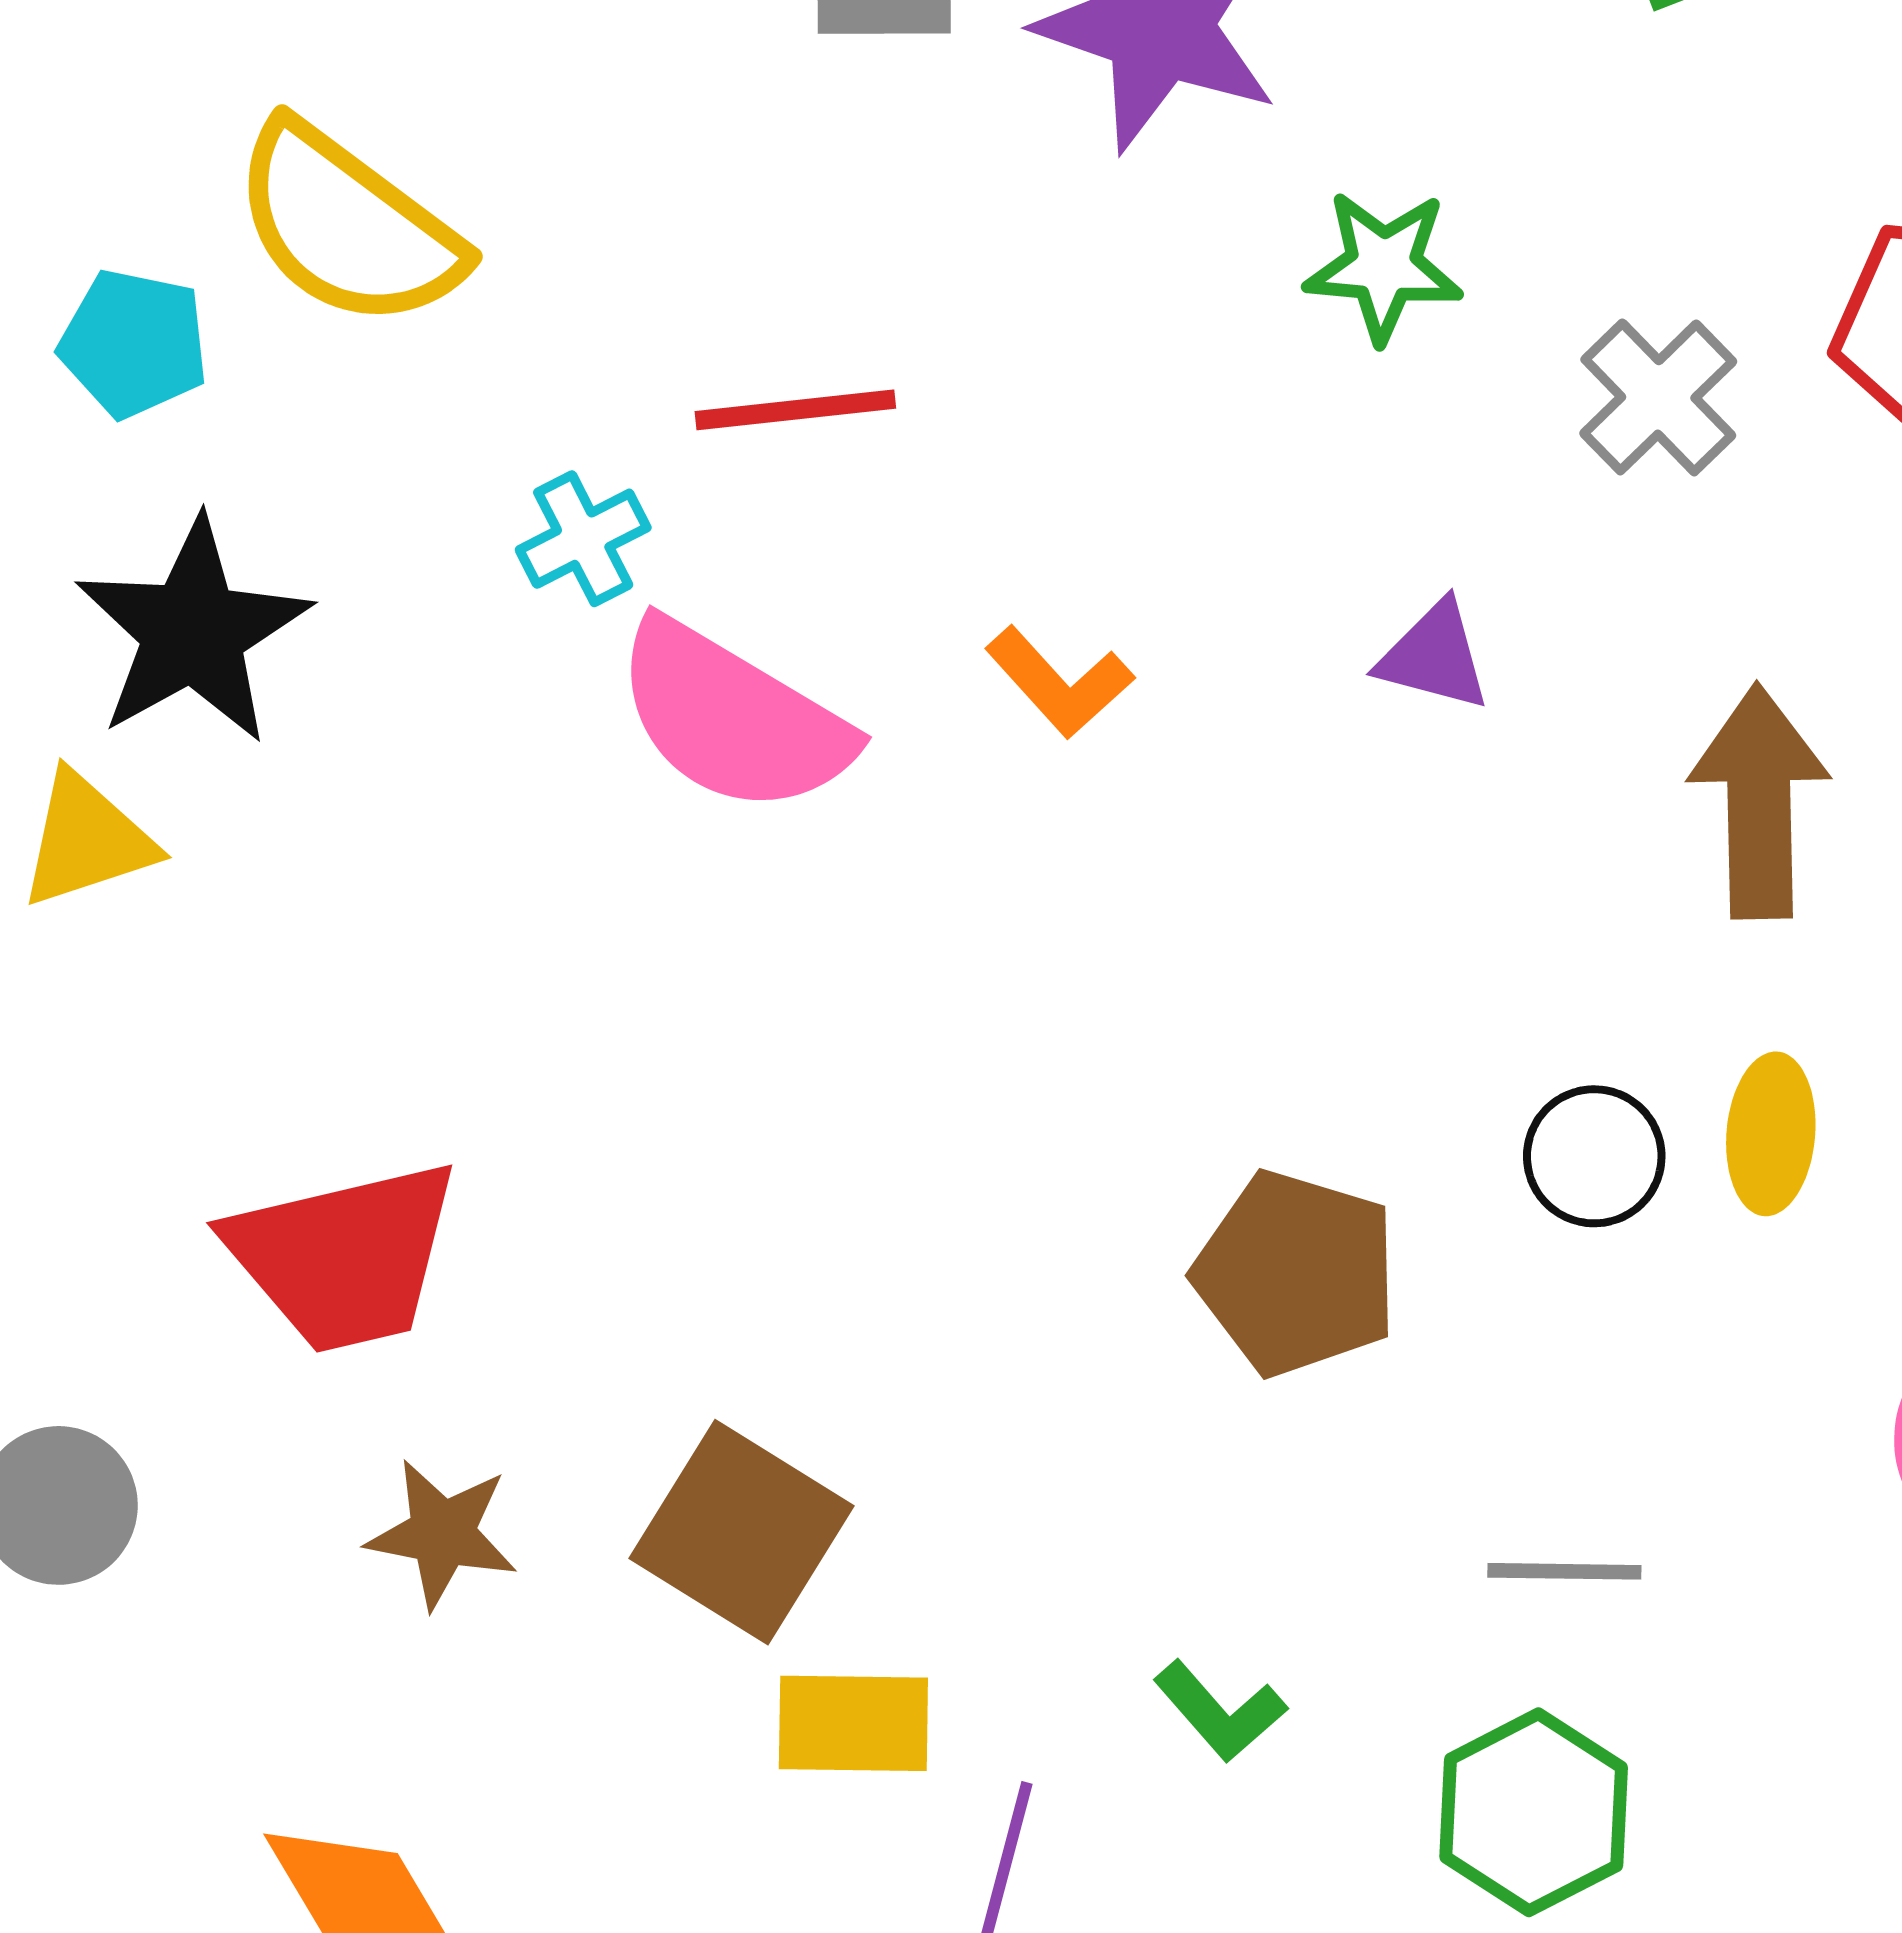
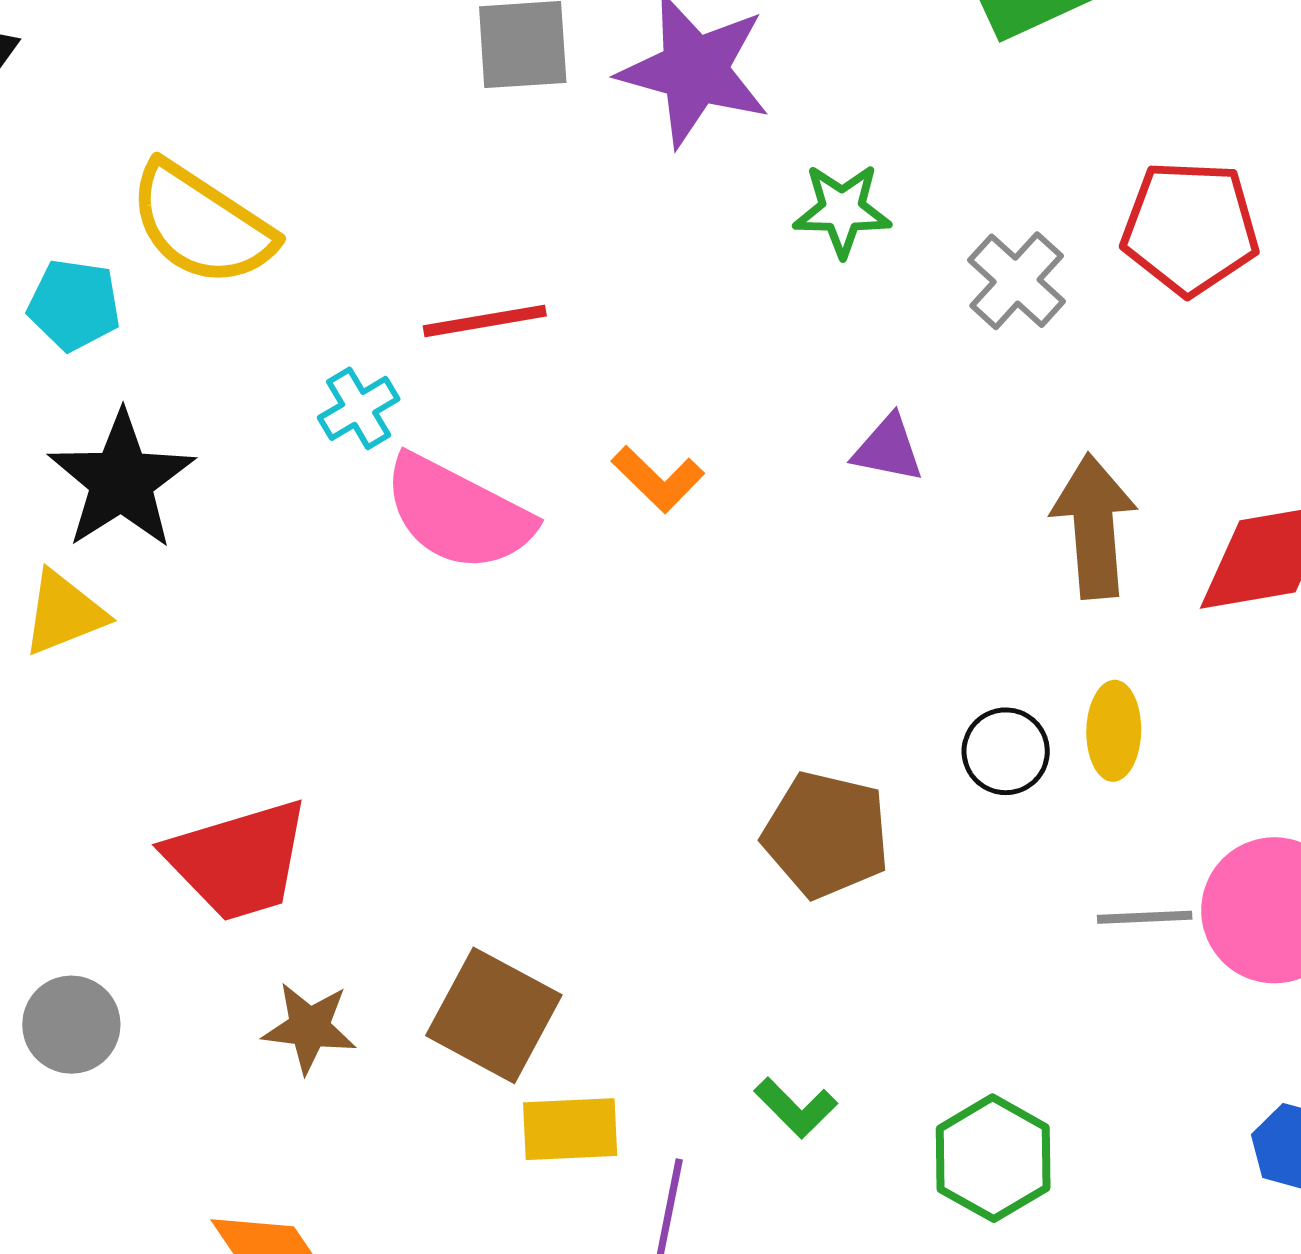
gray line: (1564, 1571) -> (1145, 917), moved

